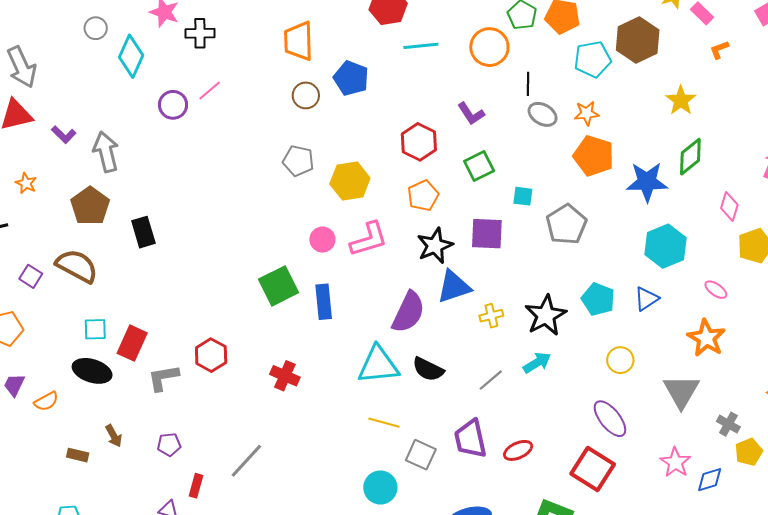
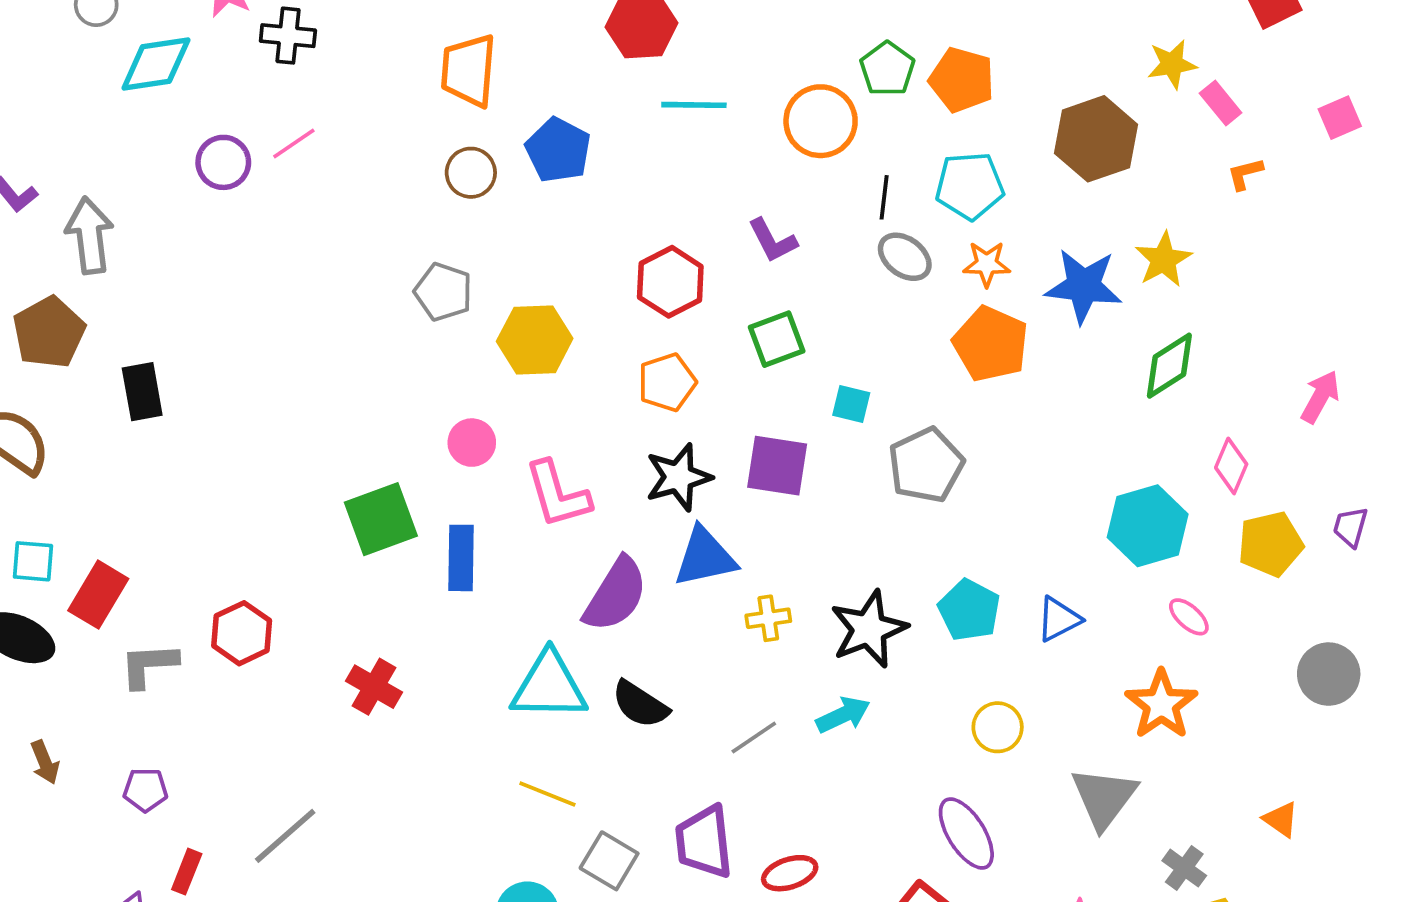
cyan diamond: (131, 56) -> (156, 64), turned 51
cyan pentagon: (593, 59) -> (970, 186), moved
blue star: (647, 182) -> (1084, 286), moved
pink L-shape: (369, 239) -> (558, 494), moved, turned 84
cyan hexagon: (666, 246) -> (1148, 526), moved

